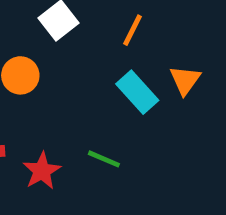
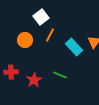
orange line: (133, 30) -> (50, 35), moved

